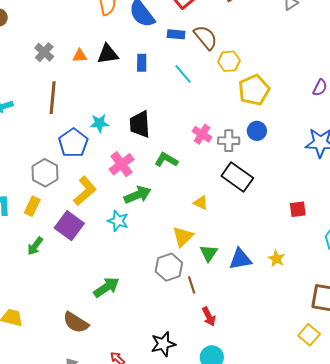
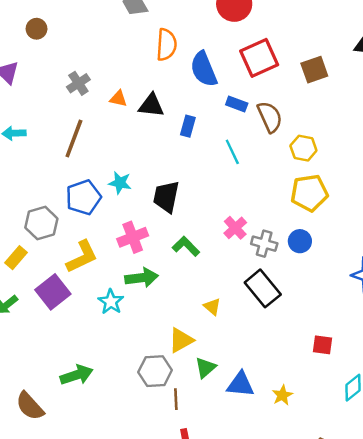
yellow hexagon: (229, 61) -> (303, 148), moved

